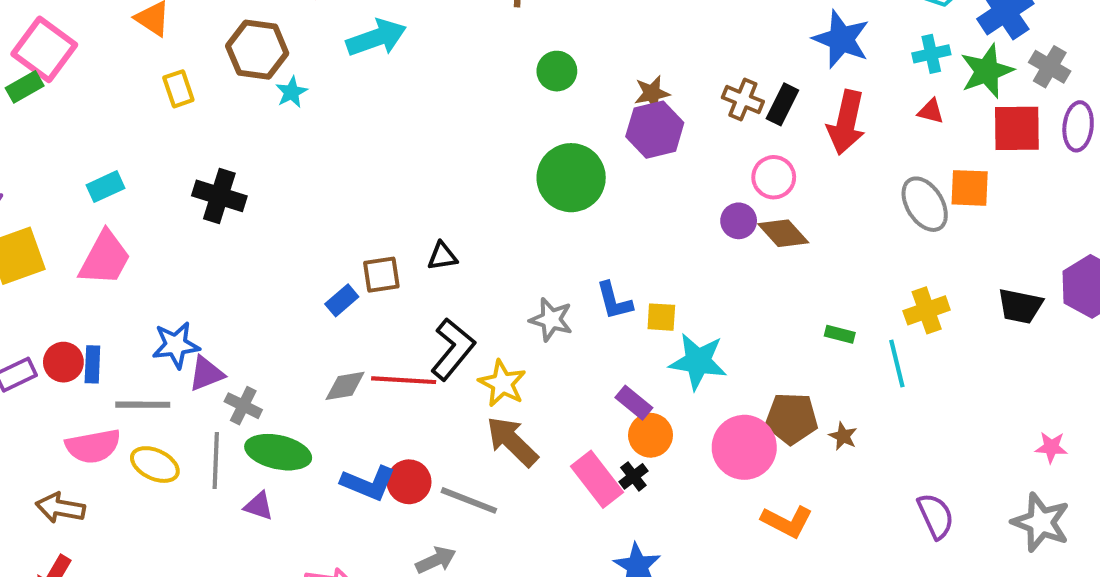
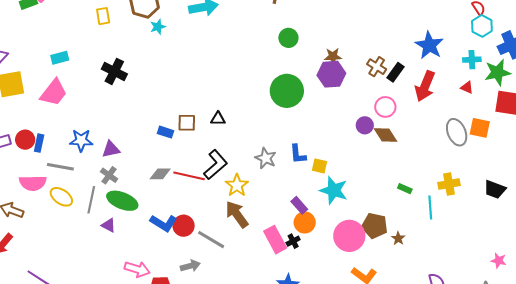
blue rectangle: (342, 300) -> (165, 132), turned 49
purple triangle: (206, 374) -> (111, 149), moved

